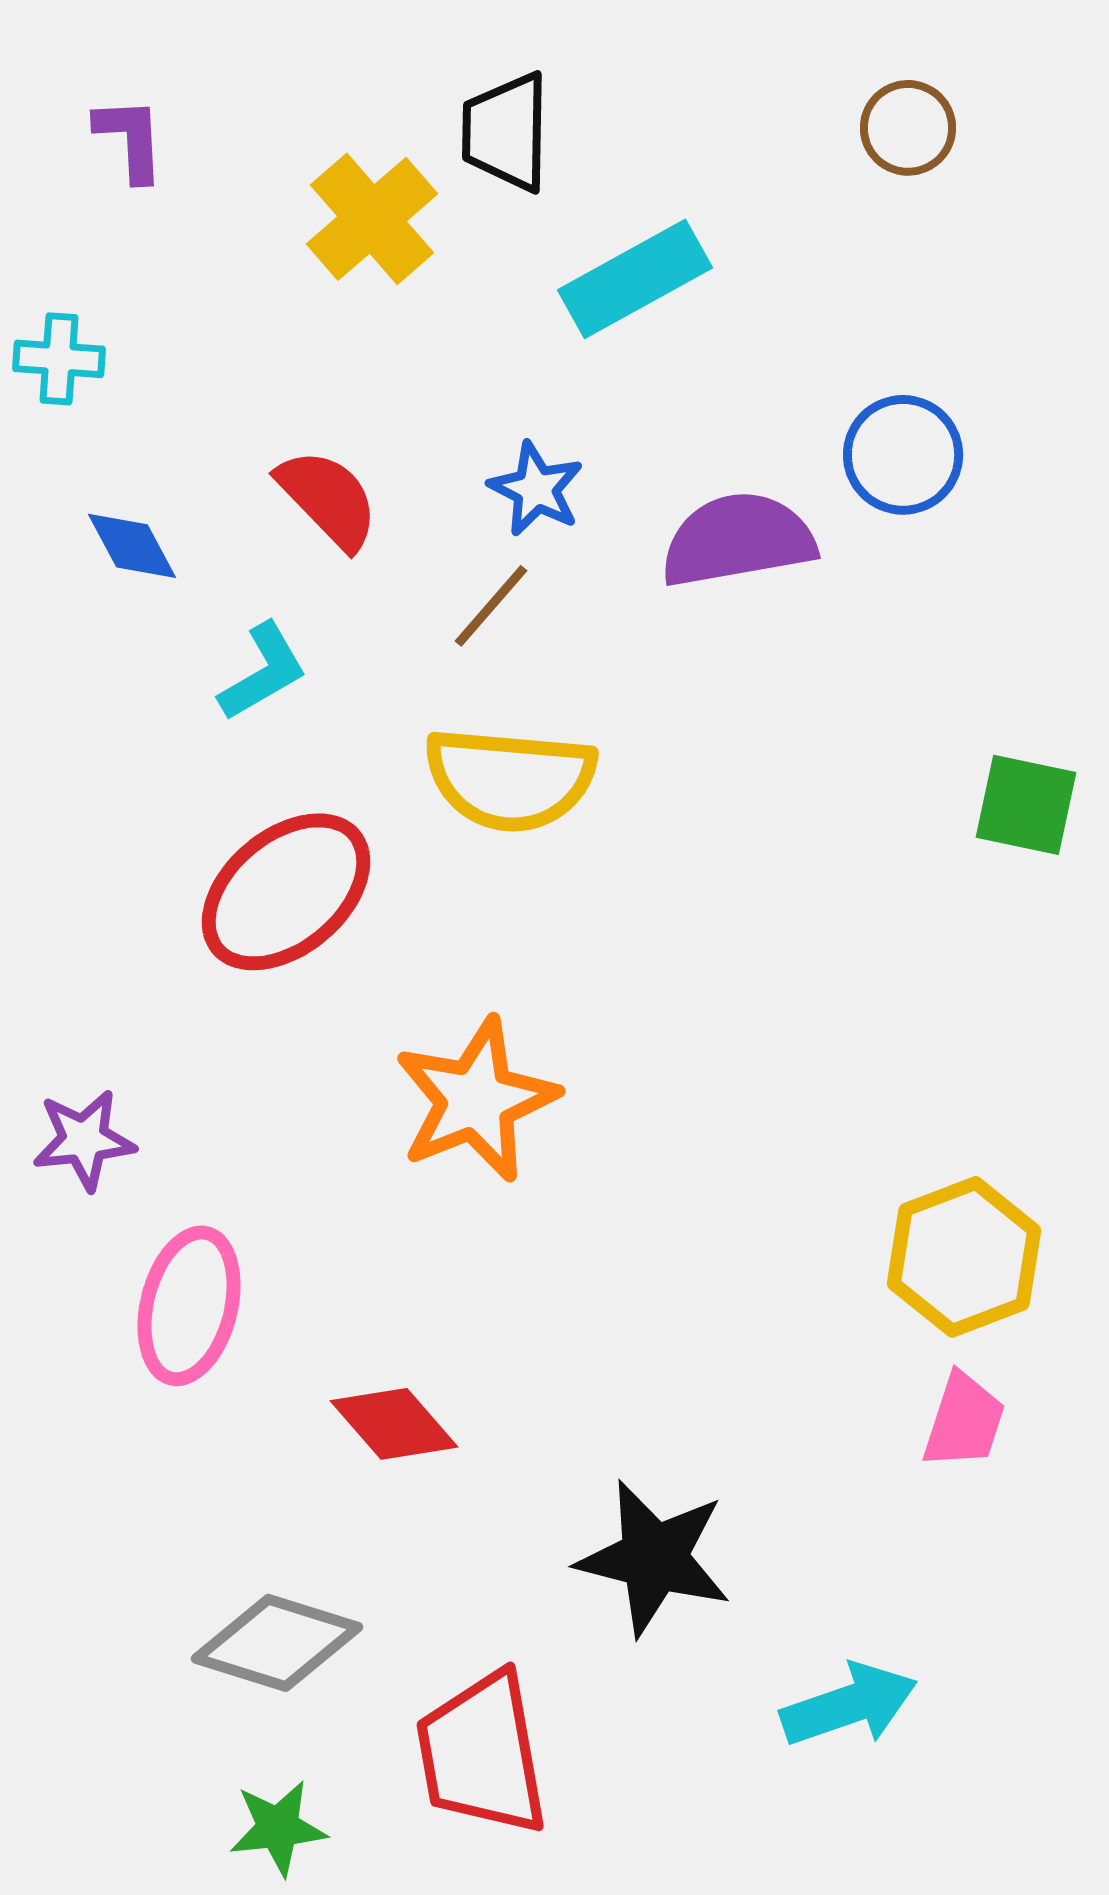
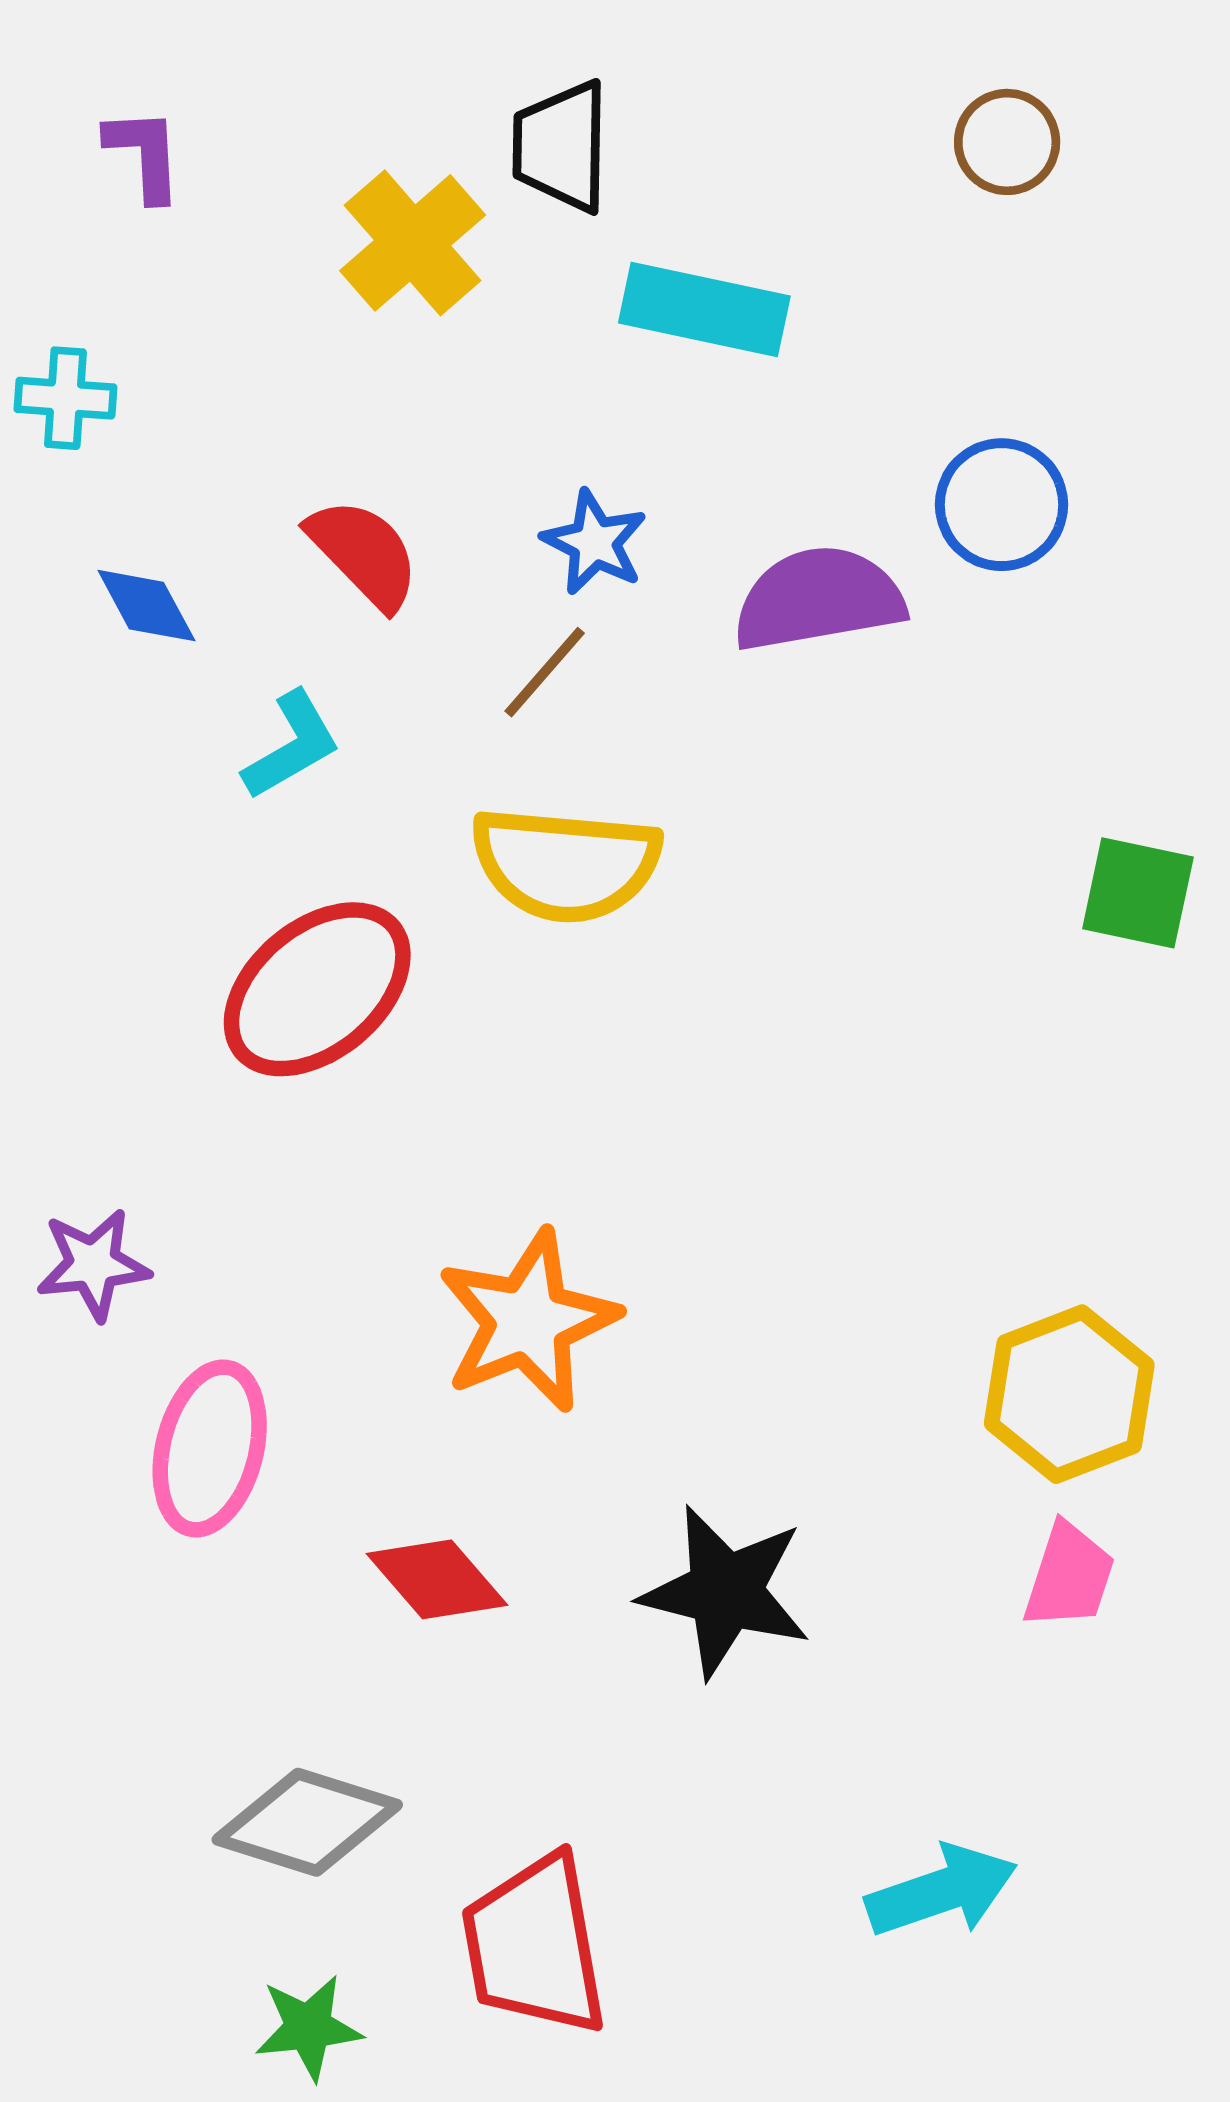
cyan rectangle: (635, 279) -> (704, 309), turned 41
orange star: (476, 1100) -> (528, 1321), moved
black star: (654, 1558) -> (725, 1592), moved

